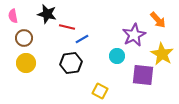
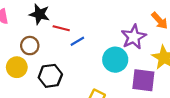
brown circle: (24, 38) -> (30, 46), moved
cyan circle: (117, 56) -> (115, 60), size x1.5
black hexagon: (71, 63) -> (50, 76), moved

